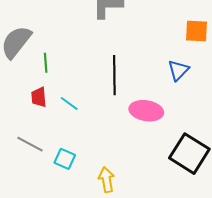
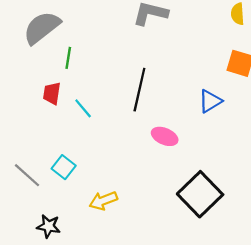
pink ellipse: (146, 111) -> (165, 136), size x0.7
gray line: (30, 144) -> (27, 175), moved
yellow arrow: (106, 180) -> (103, 201), turned -115

